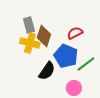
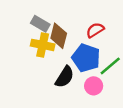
gray rectangle: (29, 25) -> (40, 24), turned -42
pink circle: (74, 88) -> (94, 86), moved

